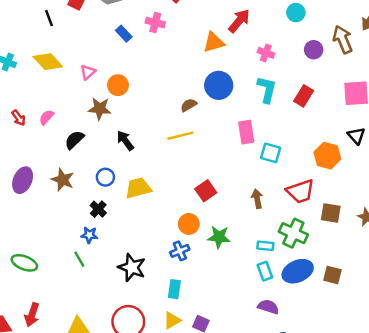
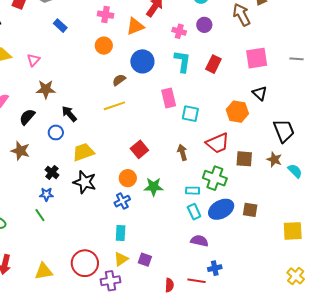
pink cross: (155, 23) -> (106, 15), moved
purple circle: (314, 50) -> (204, 25), moved
orange circle: (118, 85) -> (104, 46), moved
blue circle: (105, 177) -> (56, 132), moved
black star: (132, 267) -> (85, 182), moved

